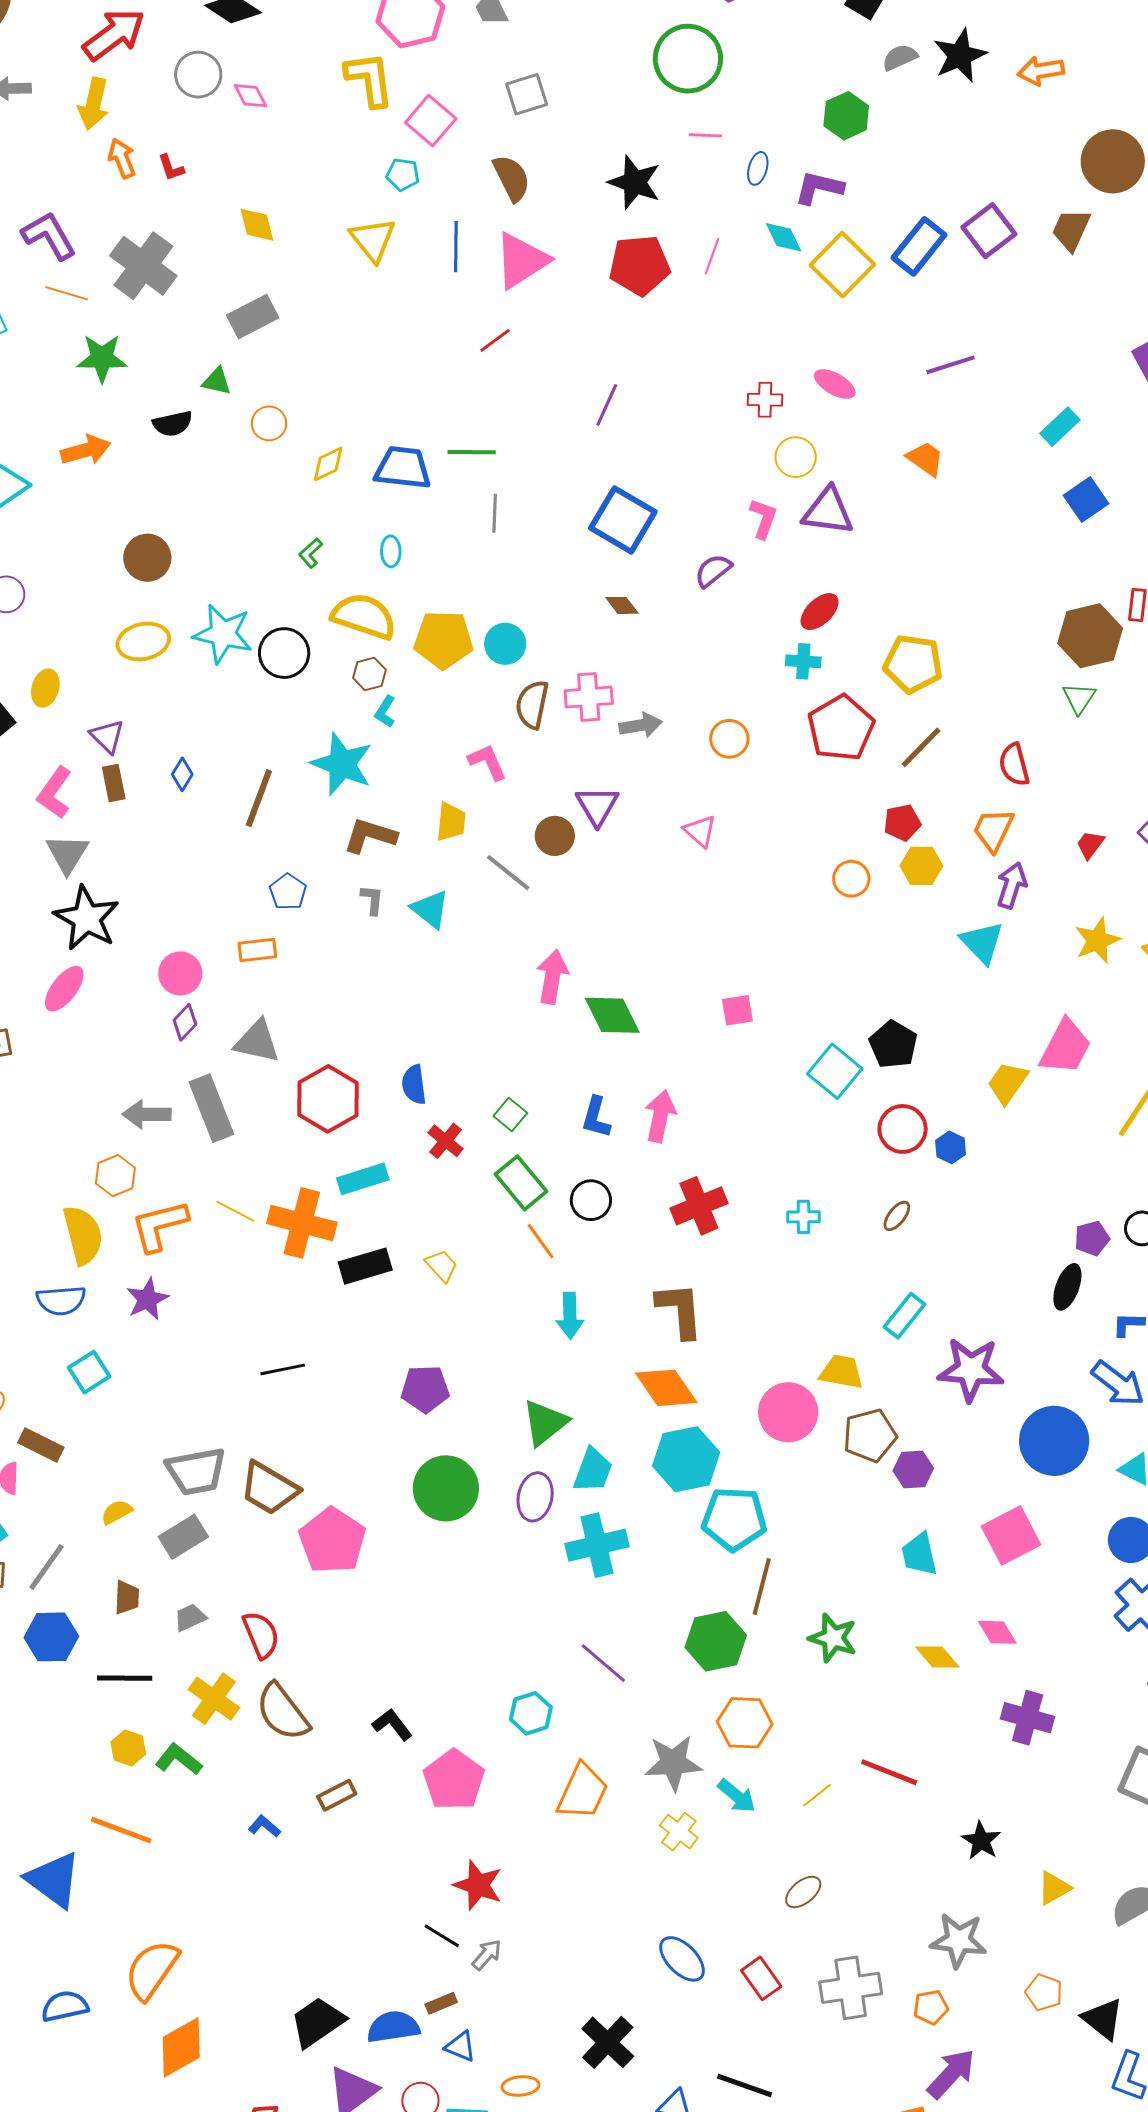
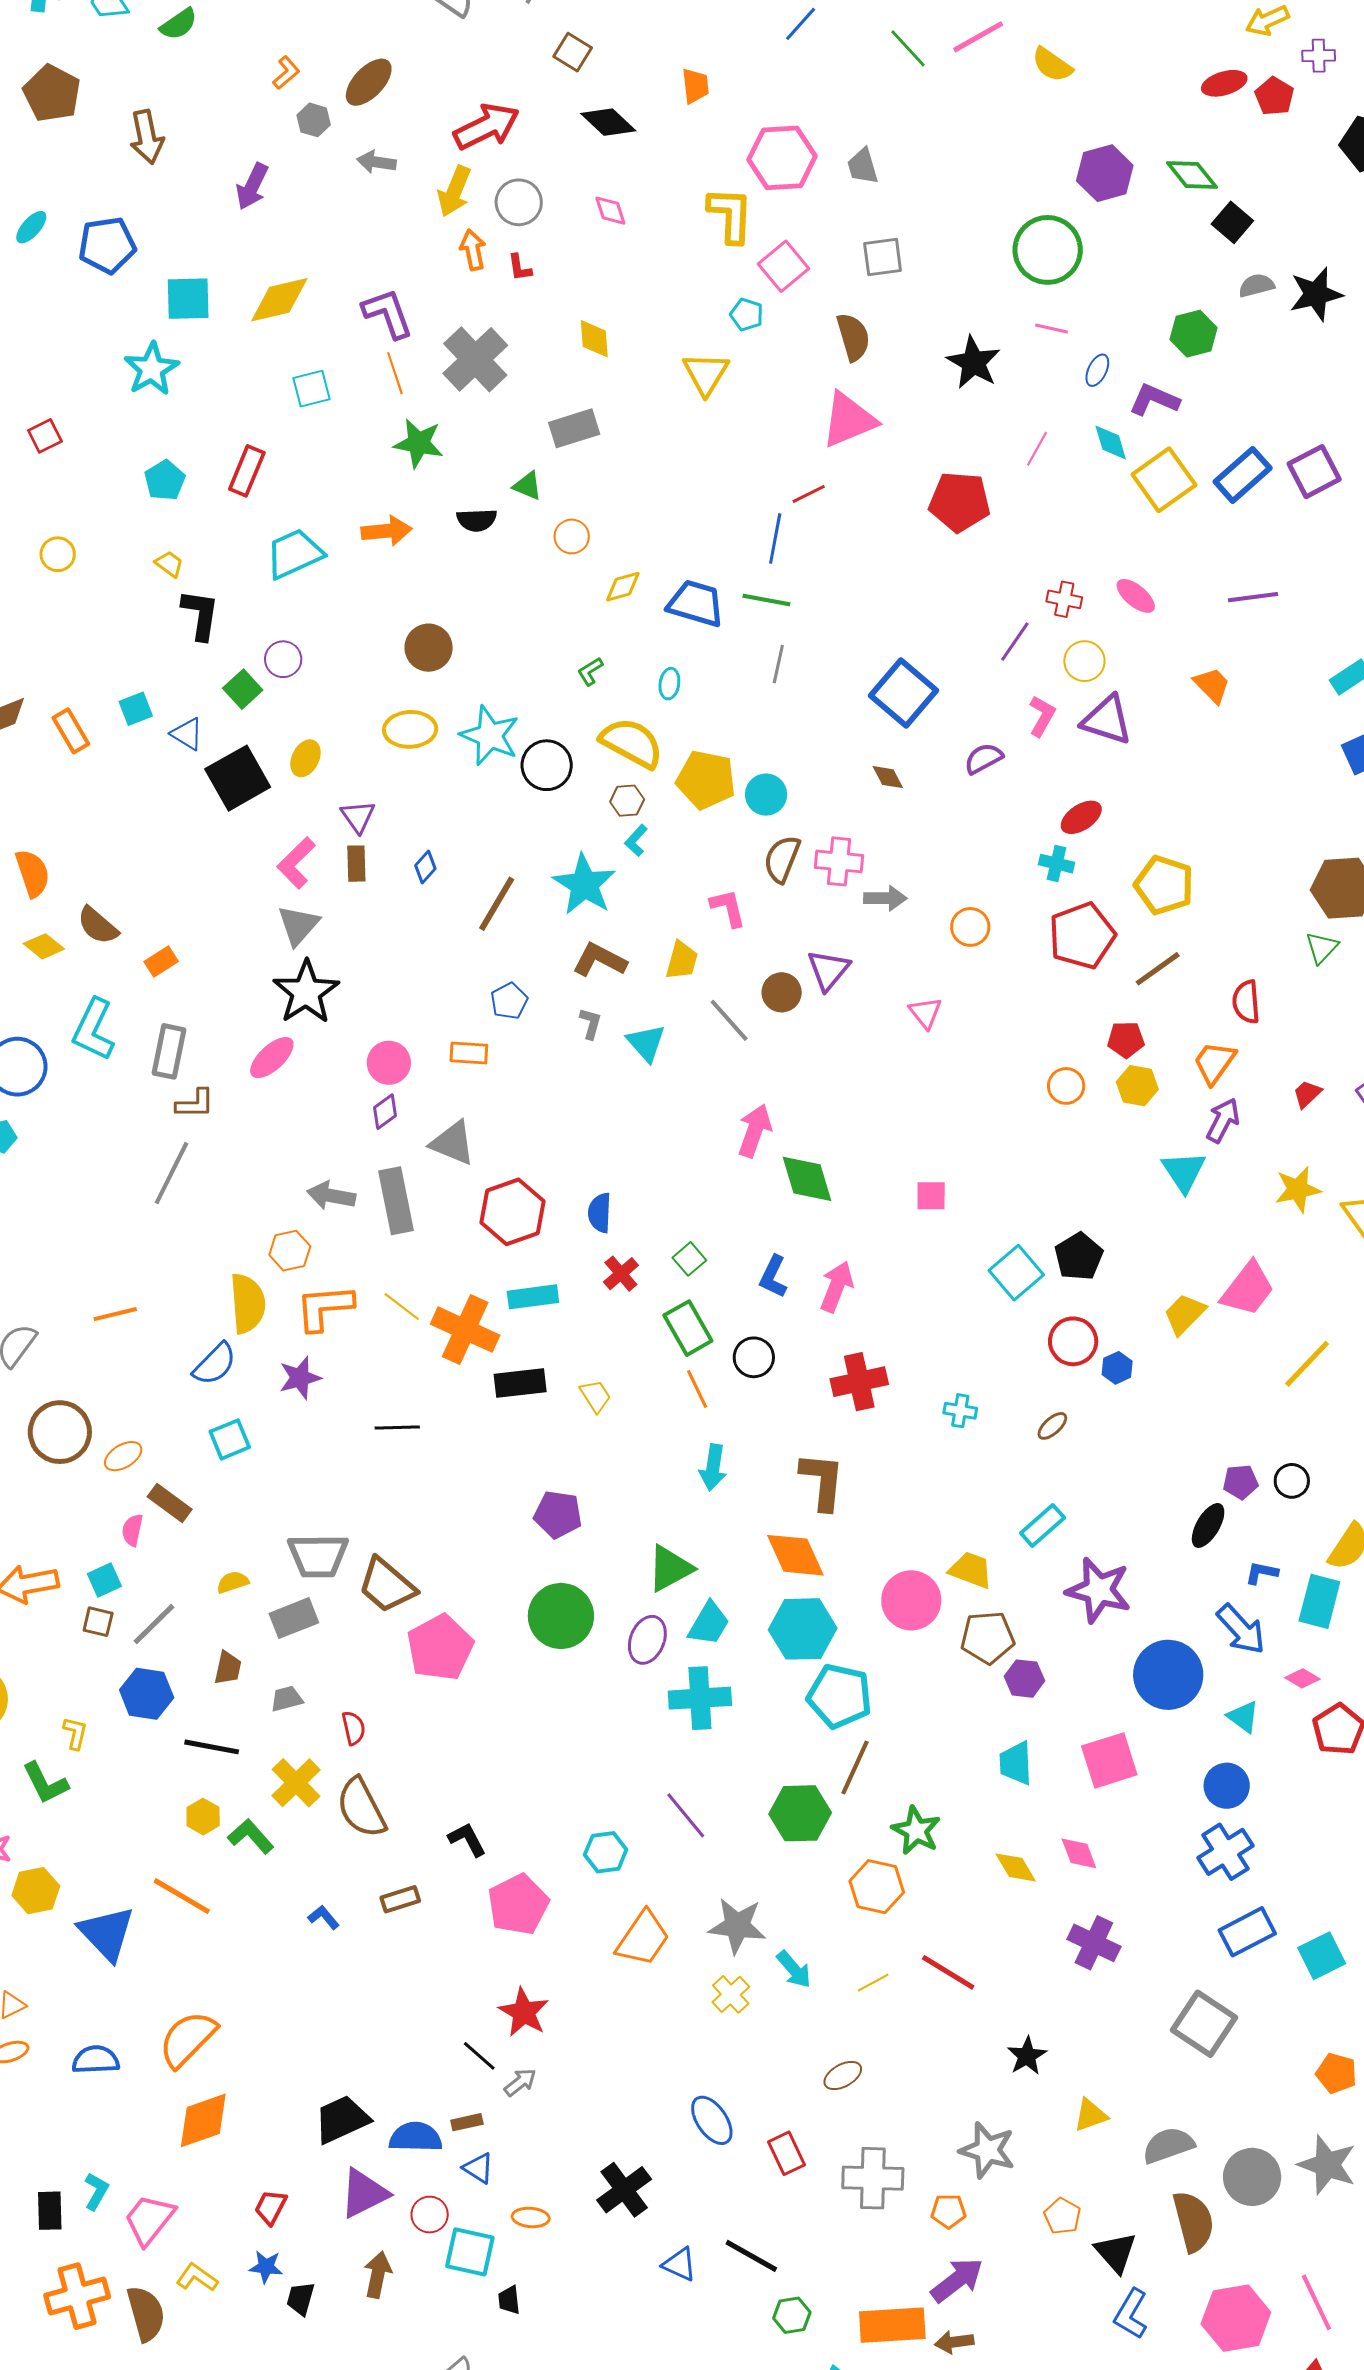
gray circle: (198, 75) -> (519, 202), moved
blue line: (456, 247) -> (775, 538), moved
red pentagon: (640, 265) -> (960, 502), moved
orange line: (67, 293) -> (395, 373), turned 45
purple line: (607, 405) -> (1015, 642), moved
blue semicircle: (61, 1300) -> (215, 1364), turned -51
black line: (283, 1369) -> (397, 1428), moved
red semicircle: (261, 1635) -> (354, 1728), size x0.7
orange hexagon: (745, 1723) -> (877, 1887), moved

